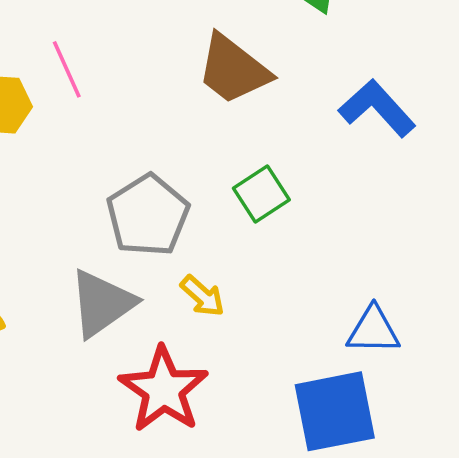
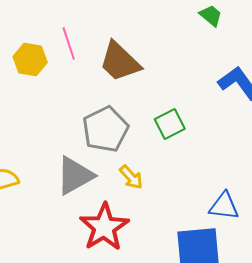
brown trapezoid: (233, 69) -> (120, 62), moved

